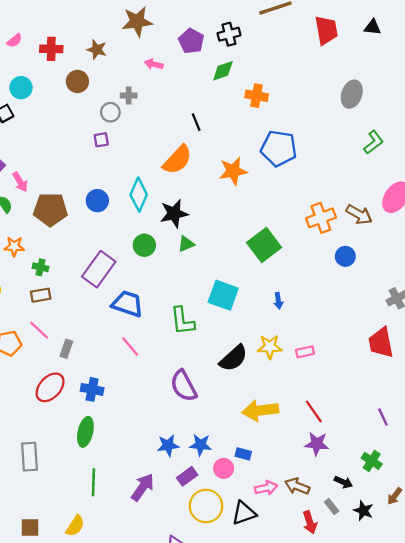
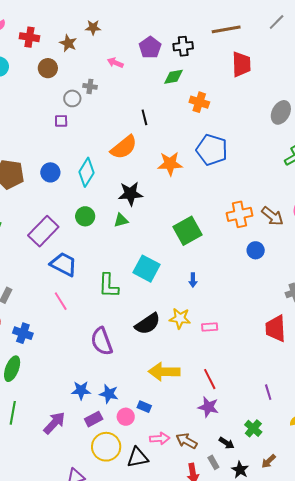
brown star: (137, 21) -> (93, 27), moved, size x0.6
red trapezoid: (326, 30) -> (241, 64), moved
black star: (174, 214) -> (130, 194), moved

